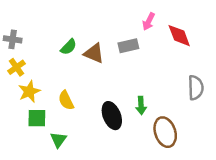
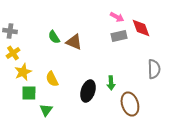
pink arrow: (149, 22) -> (117, 17), turned -88
gray rectangle: (128, 46) -> (119, 36), moved
green semicircle: (69, 47) -> (54, 37), turned 104
black ellipse: (112, 116) -> (88, 91), turned 40

